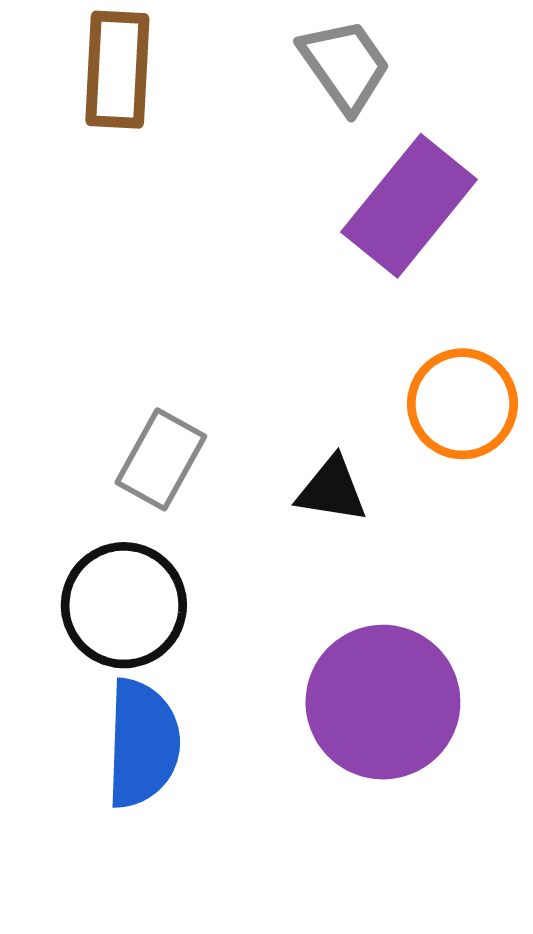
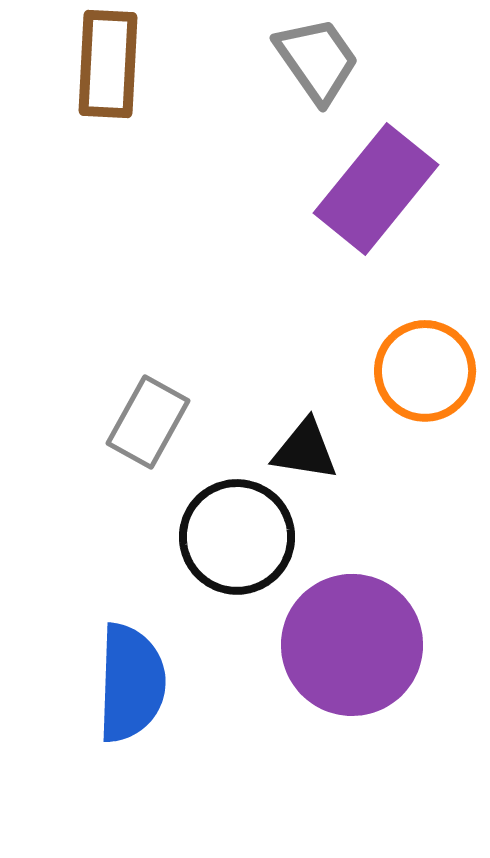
black circle: (124, 605) -> (237, 537), moved

